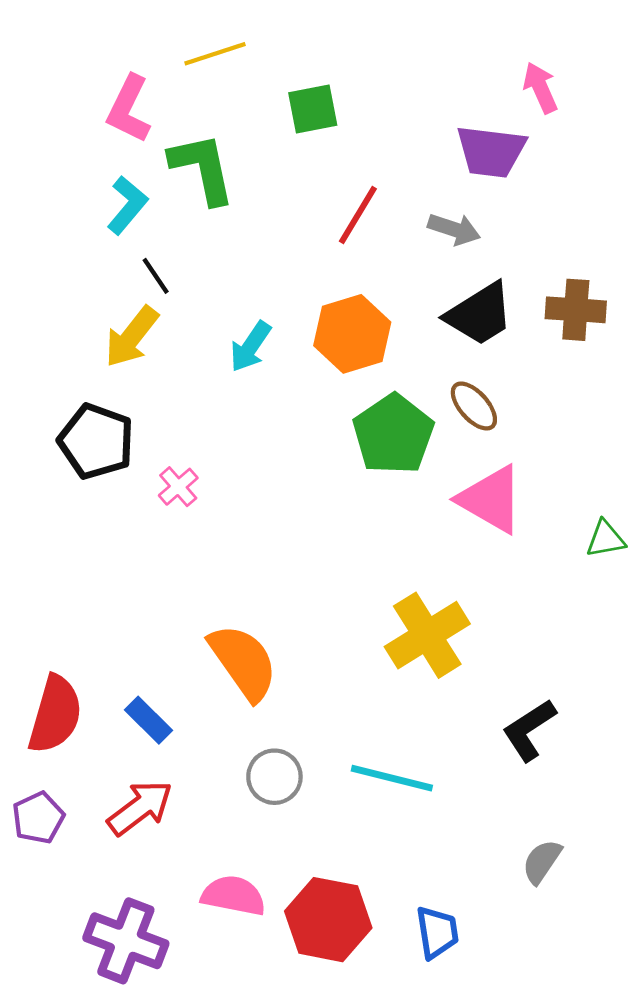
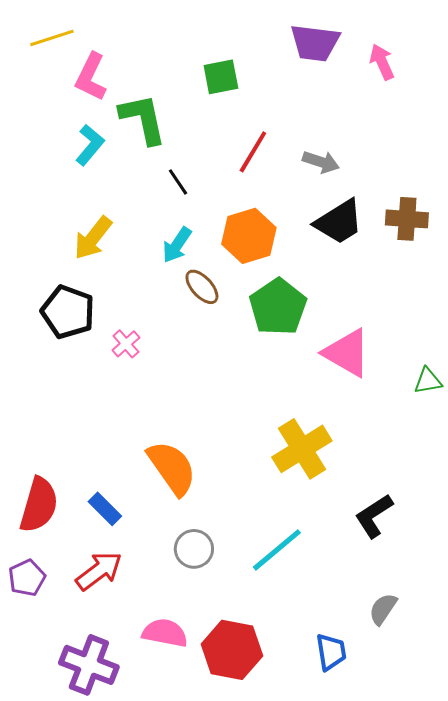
yellow line: (215, 54) -> (52, 38), moved
purple trapezoid: (491, 151) -> (315, 43), moved
black line: (156, 276) -> (178, 182), moved
brown ellipse: (474, 406) -> (202, 287), moved
cyan line: (392, 778) -> (277, 550), turned -54
blue trapezoid: (437, 932) -> (331, 652), moved

